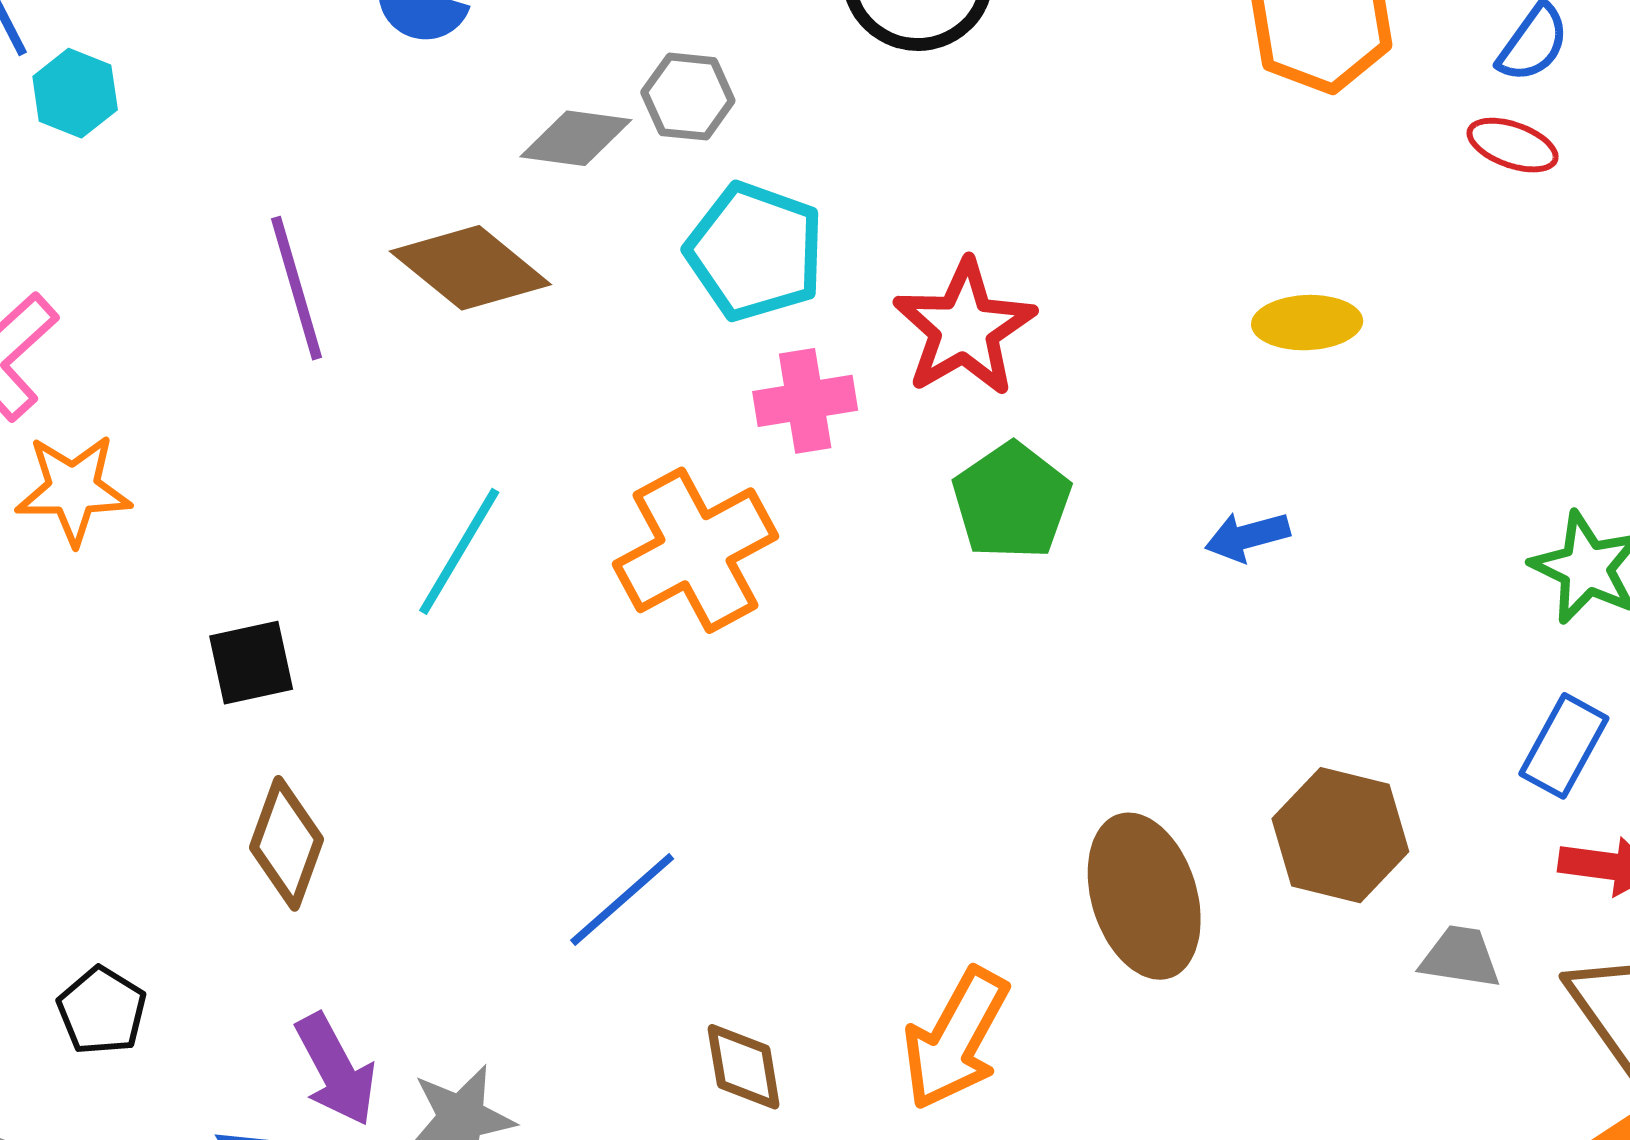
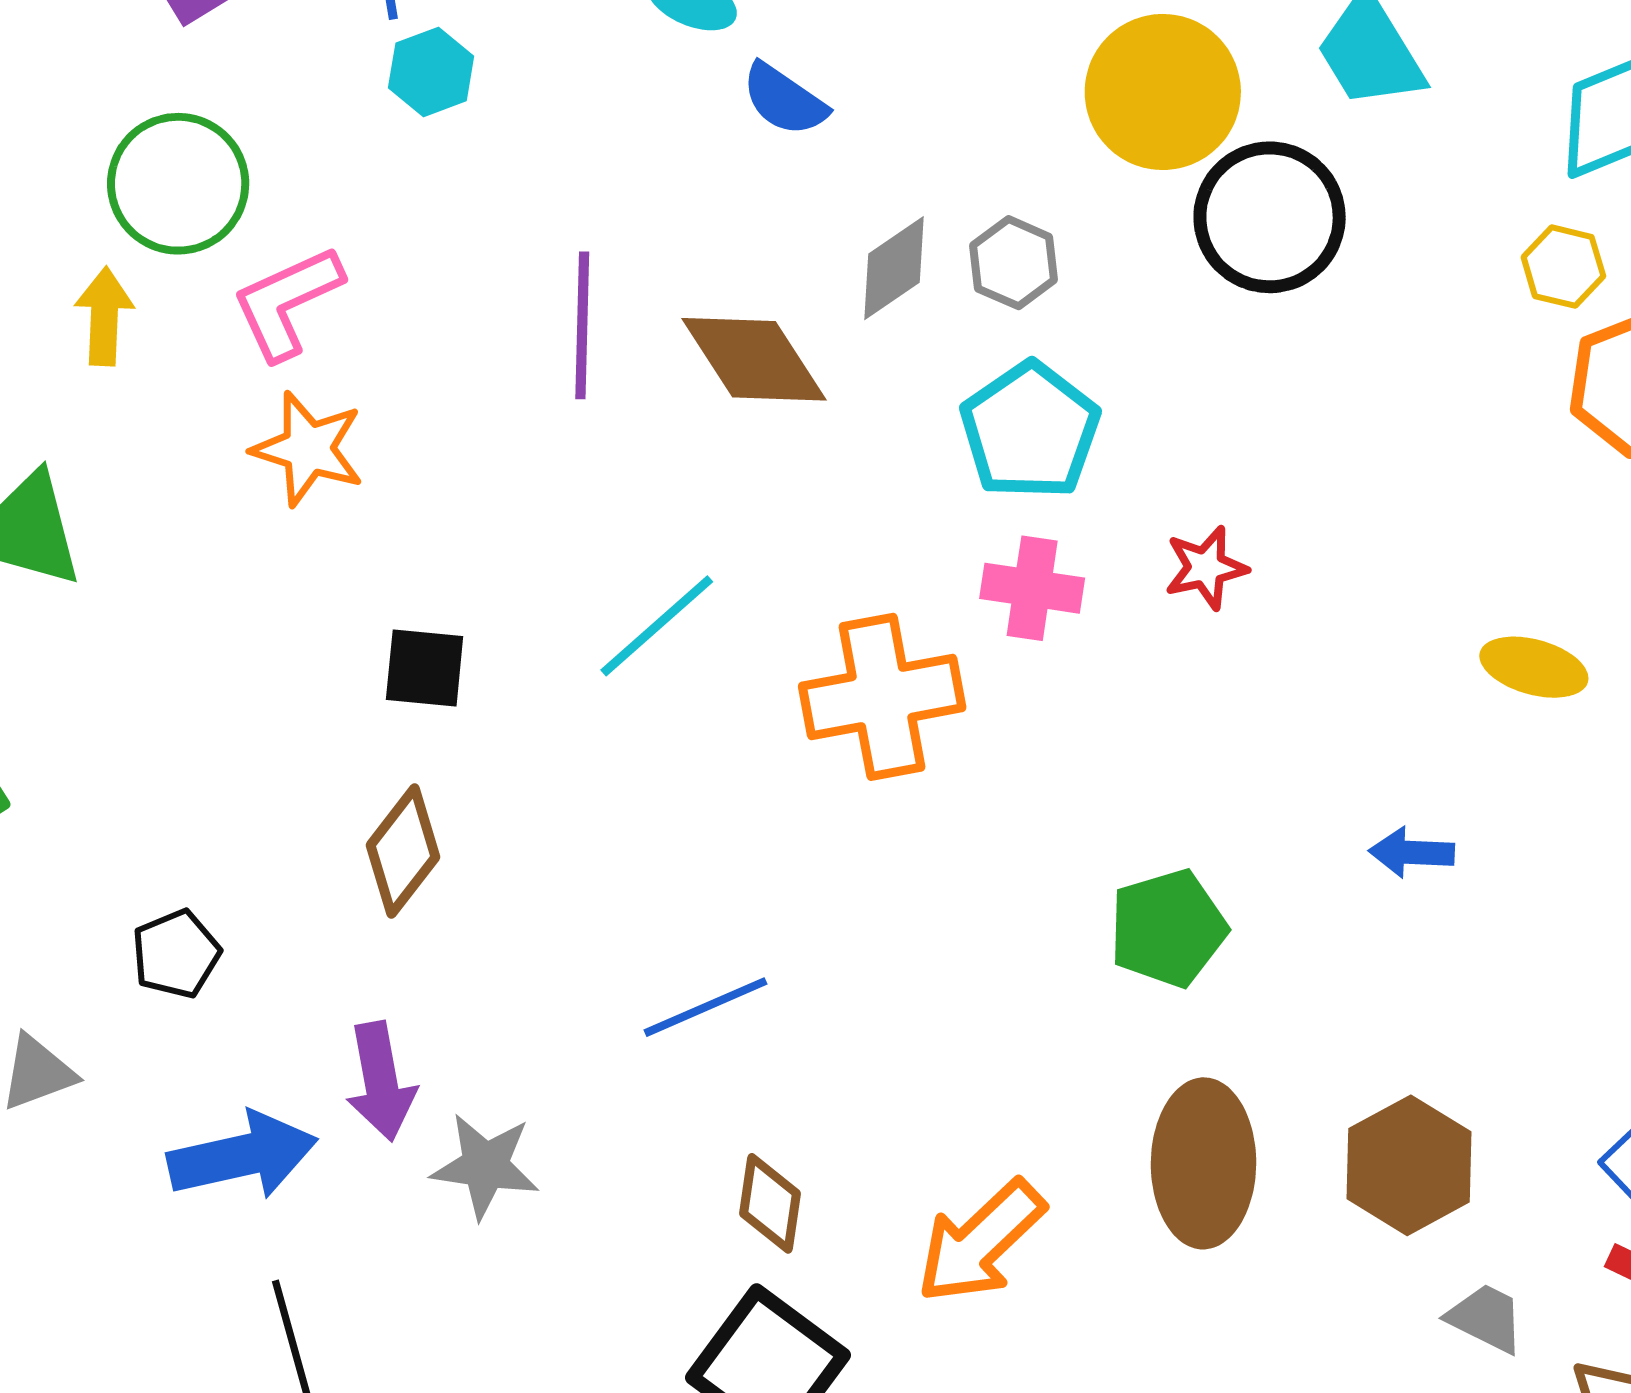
gray diamond: (576, 138) -> (894, 268), turned -60
red star: (964, 328) -> (1206, 568), size x0.6
green pentagon: (1012, 501) -> (1168, 928), moved

